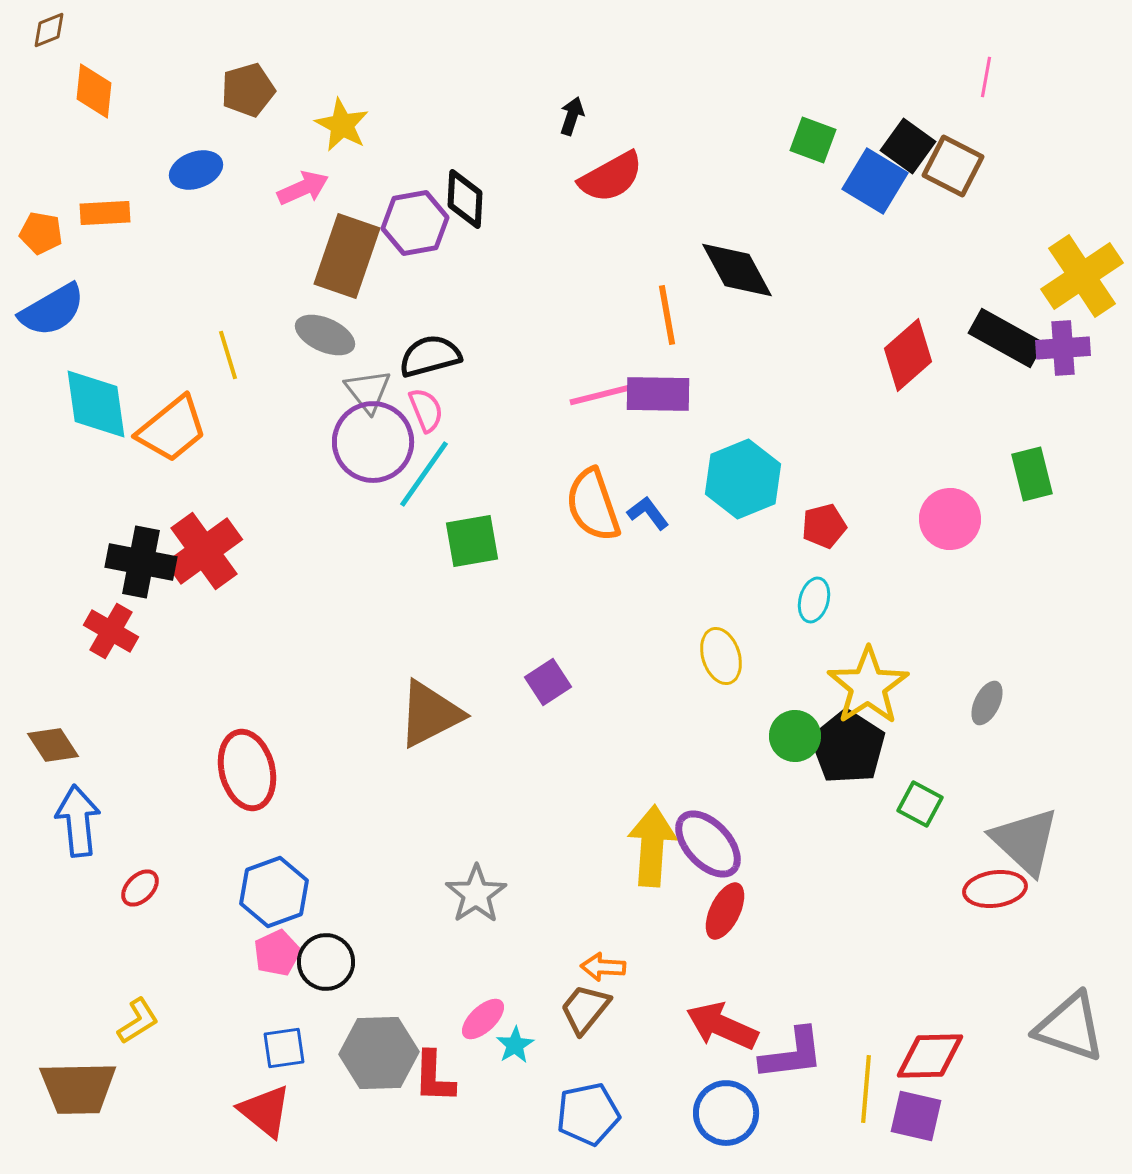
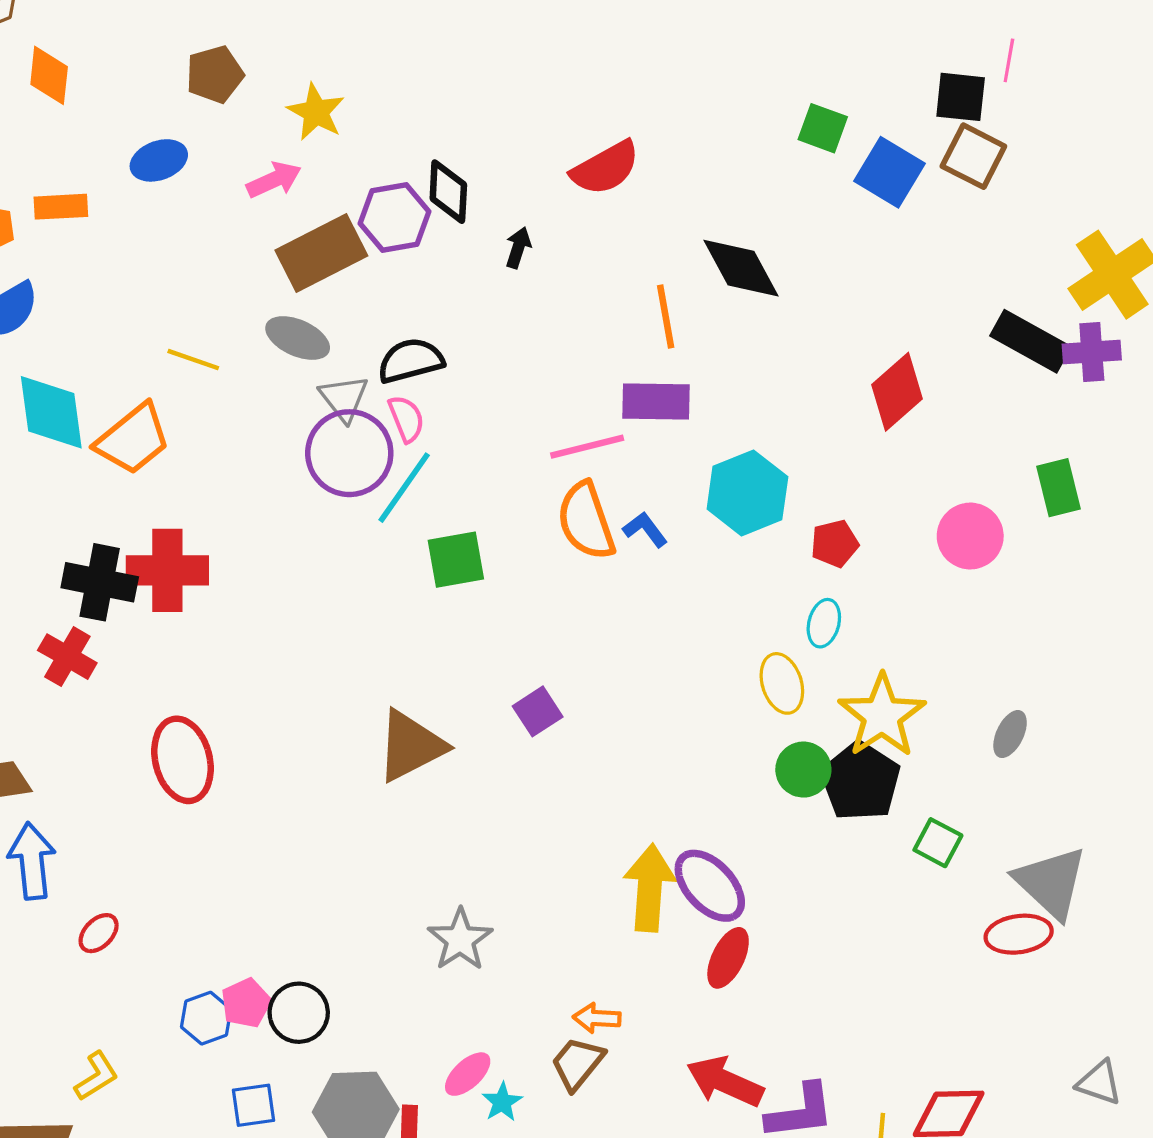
black arrow: (572, 116) -> (518, 248), moved
black square: (908, 146) -> (961, 97), moved, turned -30
brown rectangle: (347, 256) -> (321, 253), turned 44
yellow line: (228, 355) -> (193, 360), turned -54
red diamond: (908, 355) -> (897, 392), moved
pink line: (604, 394) -> (587, 447), moved
red cross: (204, 551) -> (167, 570), turned 36
yellow ellipse: (721, 656) -> (782, 683), moved
red ellipse: (247, 770) -> (182, 760), moved
blue hexagon: (274, 892) -> (206, 1018), moved, size x0.7
gray triangle: (1070, 1027) -> (1099, 1083), size x0.6

